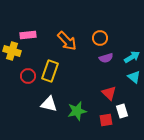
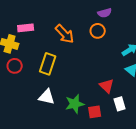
purple semicircle: (106, 58) -> (105, 13), moved
red circle: (28, 76) -> (15, 66), moved
red square: (106, 120) -> (95, 112), moved

